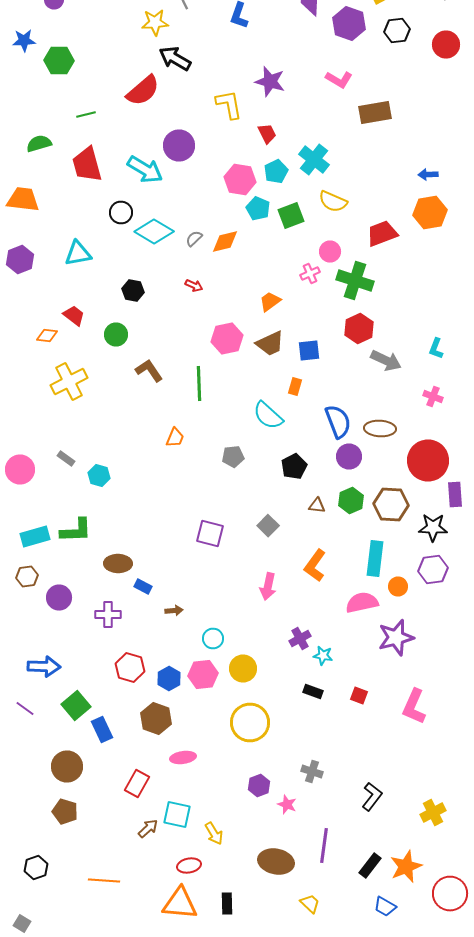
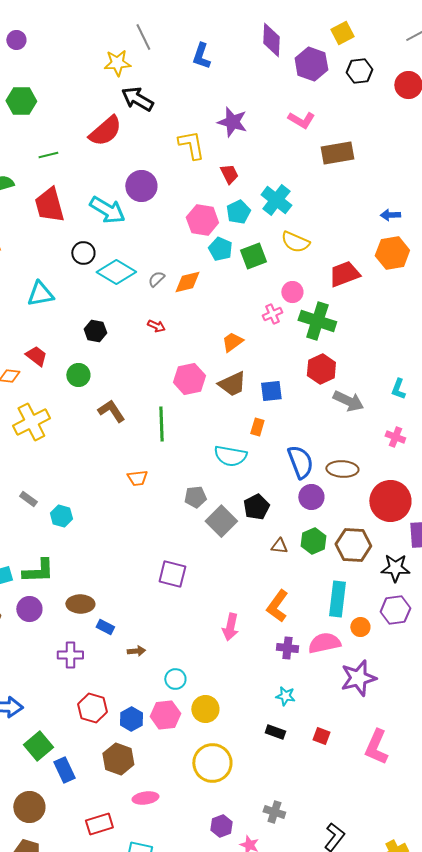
cyan semicircle: (268, 416) -> (230, 456), turned -32
orange trapezoid: (175, 438) -> (137, 478), turned 60
gray square: (268, 526) -> (221, 521), moved, size x1.4
purple circle: (59, 598) -> (29, 609), moved
purple cross: (300, 638) -> (287, 648), moved, turned 35
red rectangle: (137, 784) -> (99, 824), turned 44

